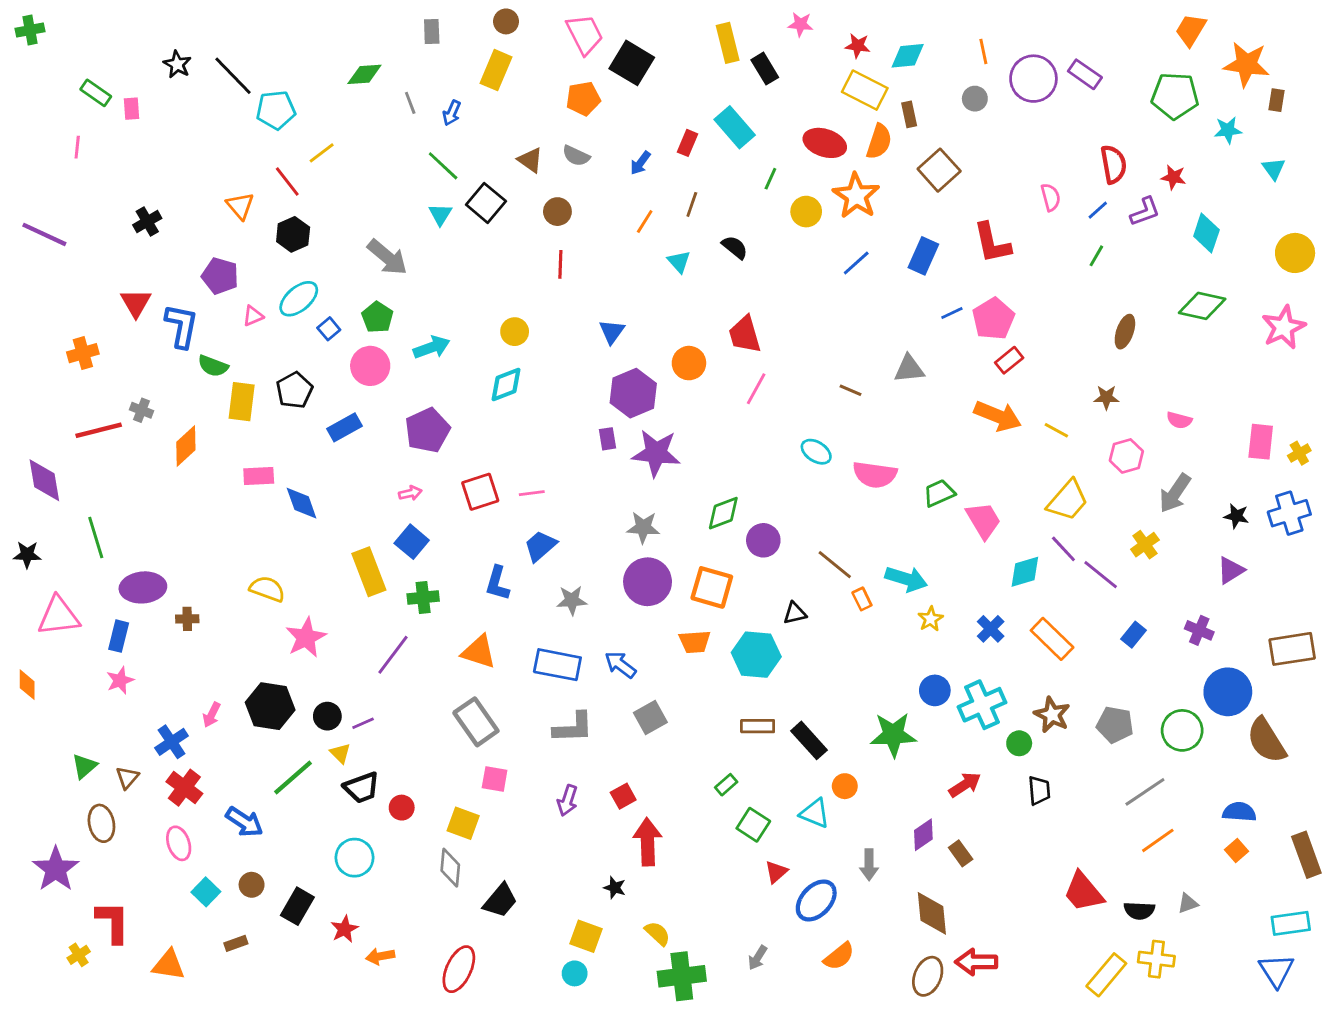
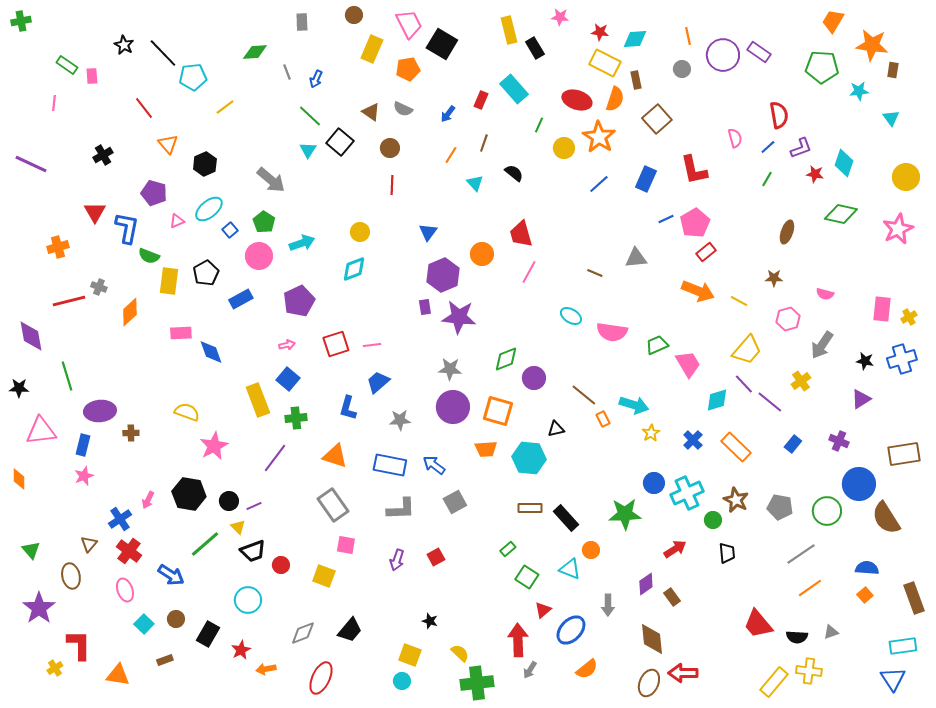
yellow rectangle: (496, 70) -> (372, 49), moved
red star: (1174, 177) -> (815, 174), moved
red line: (287, 182) -> (144, 108), moved
green triangle: (84, 766) -> (31, 550), moved, turned -30
red arrow: (648, 842) -> (518, 640), moved
gray diamond: (450, 868) -> (303, 633), moved, turned 64

